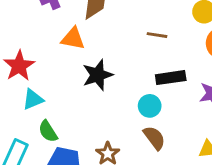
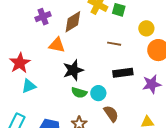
cyan circle: (150, 106) -> (98, 93), moved
green semicircle: (48, 131) -> (79, 93), moved, turned -42

